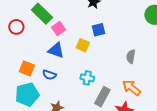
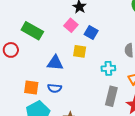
pink square: (58, 28) -> (71, 25), moved
blue square: (99, 30) -> (91, 32), turned -32
cyan cross: (87, 78) -> (108, 68), moved

